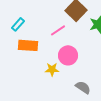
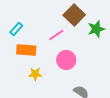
yellow star: (52, 69) -> (35, 74), moved

